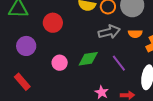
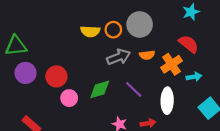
red circle: (53, 23) -> (56, 76), moved
purple circle: (26, 46) -> (26, 73), moved

